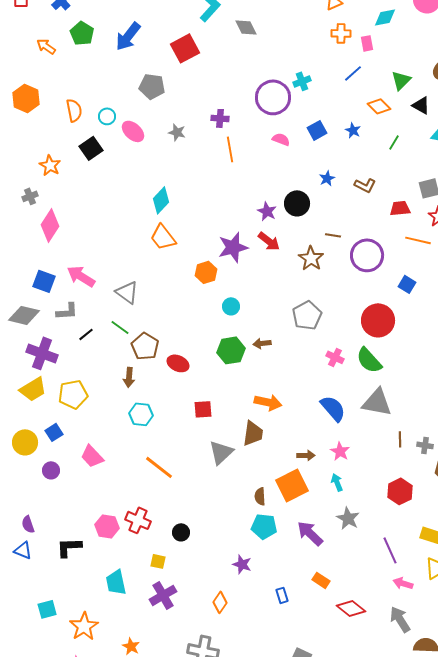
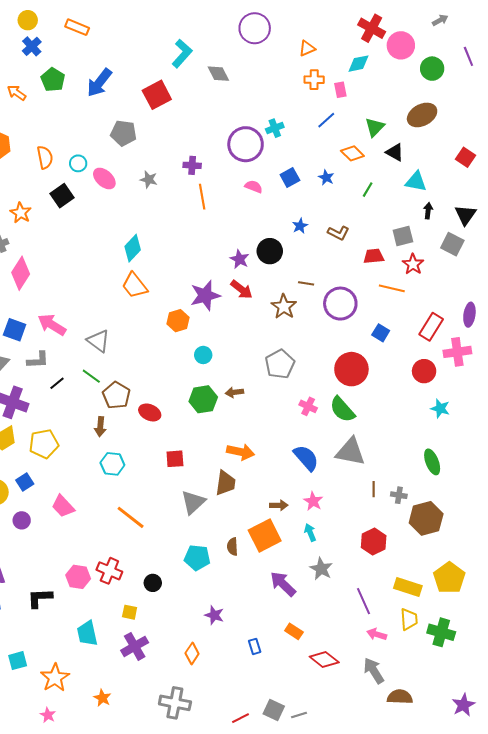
cyan pentagon: (264, 526) -> (197, 558), moved

